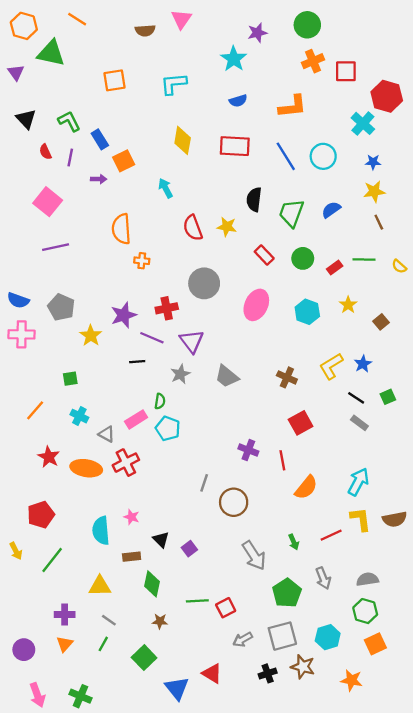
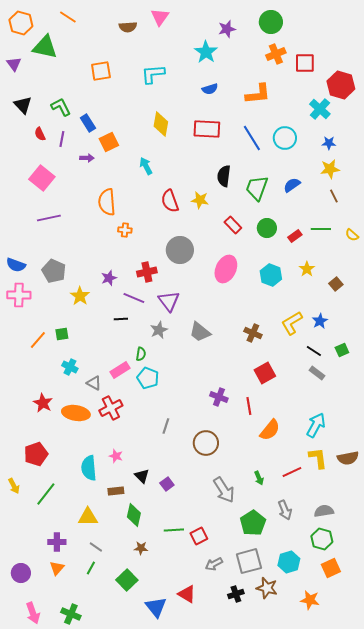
purple star: (124, 315) -> (109, 278), size x0.7
orange line: (35, 410) -> (38, 340), moved
gray line: (204, 483) -> (166, 426), moved

